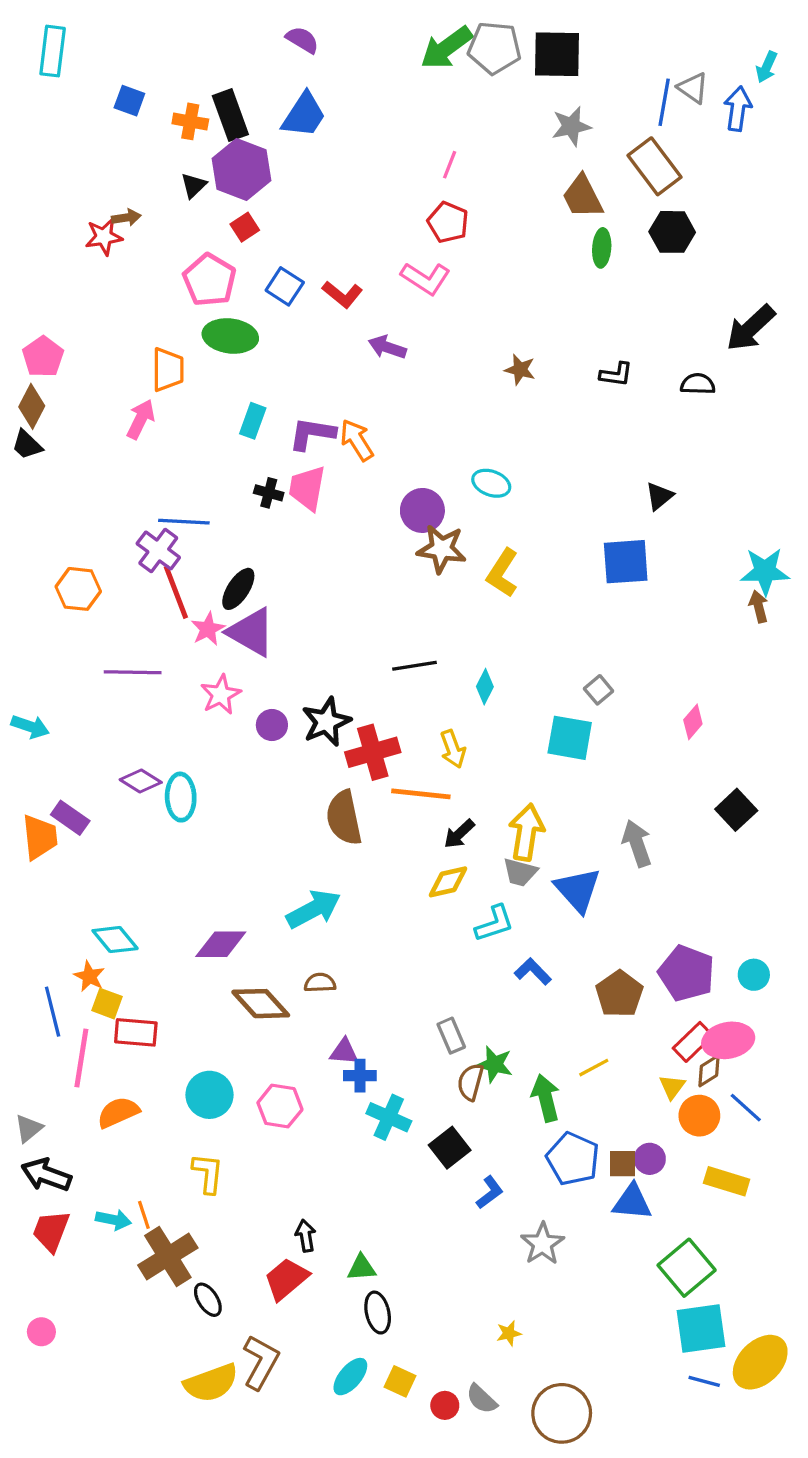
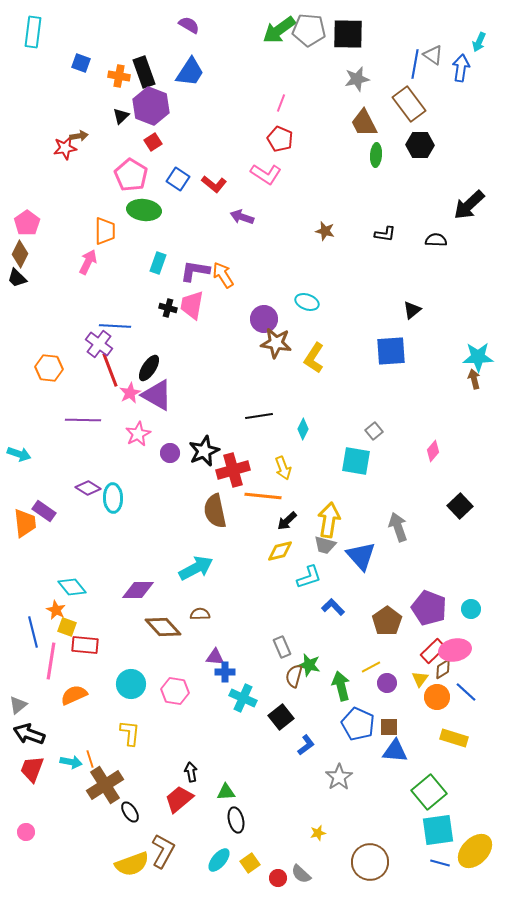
purple circle: (650, 1159) -> (387, 683), moved
yellow square: (400, 1381) -> (250, 863), turned 30
brown circle: (562, 1413) -> (370, 862), moved

